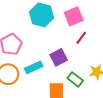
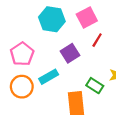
purple square: (59, 57) -> (70, 53), moved

